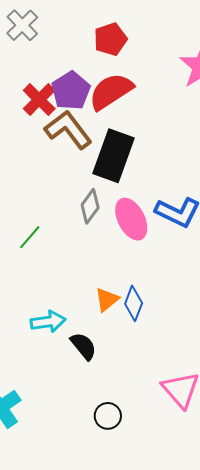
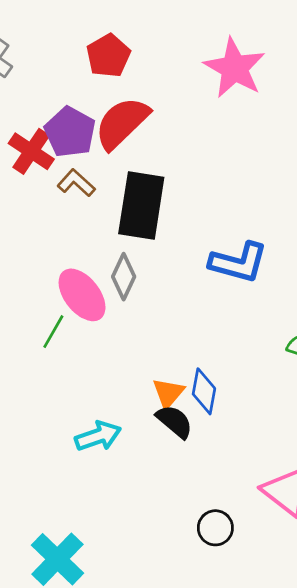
brown L-shape: (68, 130) -> (76, 183), size x0.6
pink ellipse: (131, 219) -> (82, 295), moved
black semicircle: (84, 346) -> (174, 421), moved
black circle: (108, 416) -> (215, 528), moved

